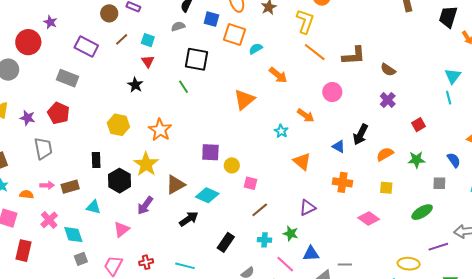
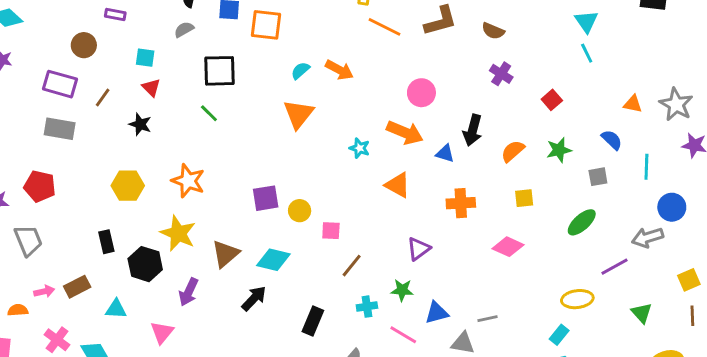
brown circle: (109, 13) -> (84, 45), moved
brown line: (122, 39) -> (103, 98), moved
cyan semicircle: (256, 49) -> (300, 71), moved
gray rectangle: (68, 78) -> (60, 129), moved
pink circle: (332, 92) -> (421, 93), moved
orange arrow: (306, 115) -> (405, 133), moved, size x1.4

